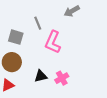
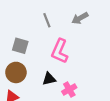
gray line: (38, 23) -> (47, 20), moved
black triangle: (41, 76) -> (49, 79), moved

